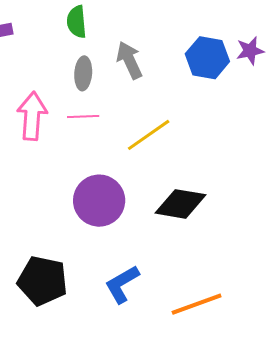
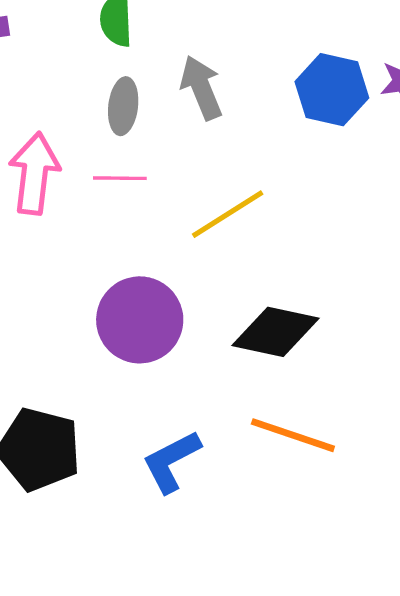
orange line: (197, 304) -> (293, 435), moved, turned 36

